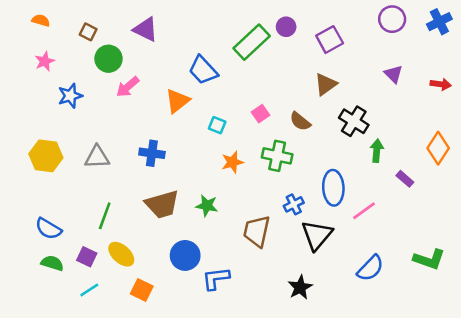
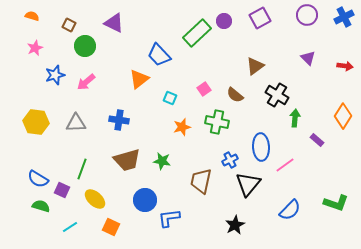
purple square: (330, 40) -> (260, 18), moved
pink arrow: (128, 87) -> (86, 82), moved
purple square: (87, 257) -> (62, 190), moved

